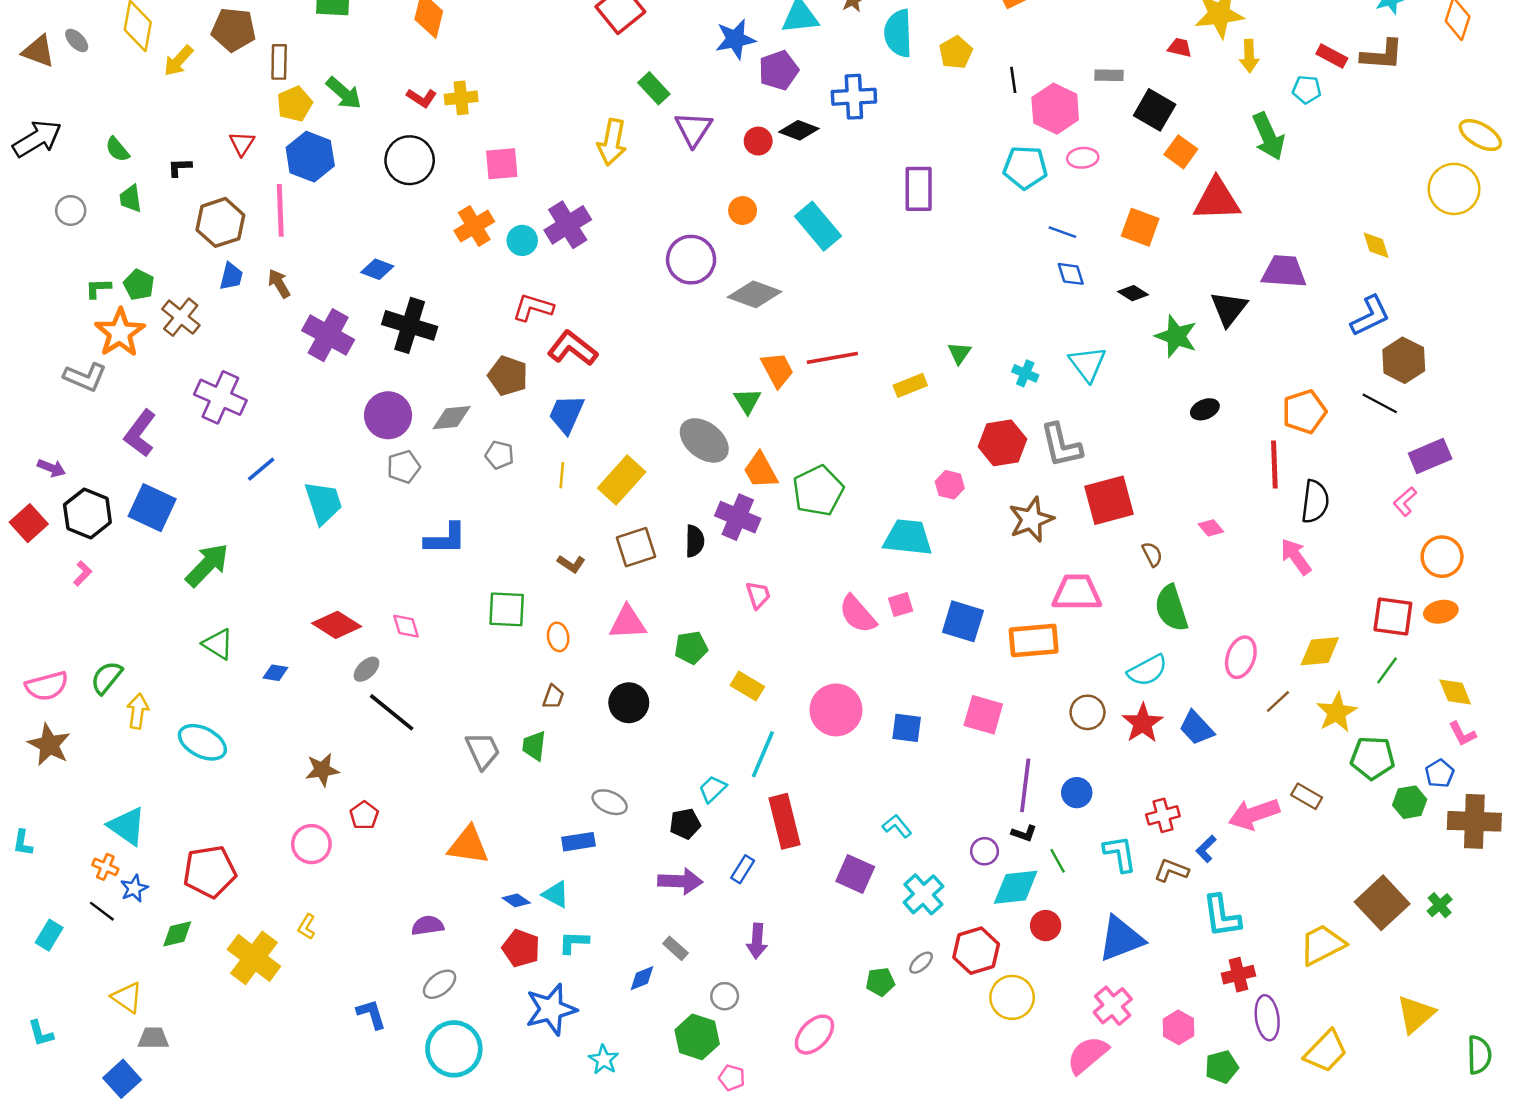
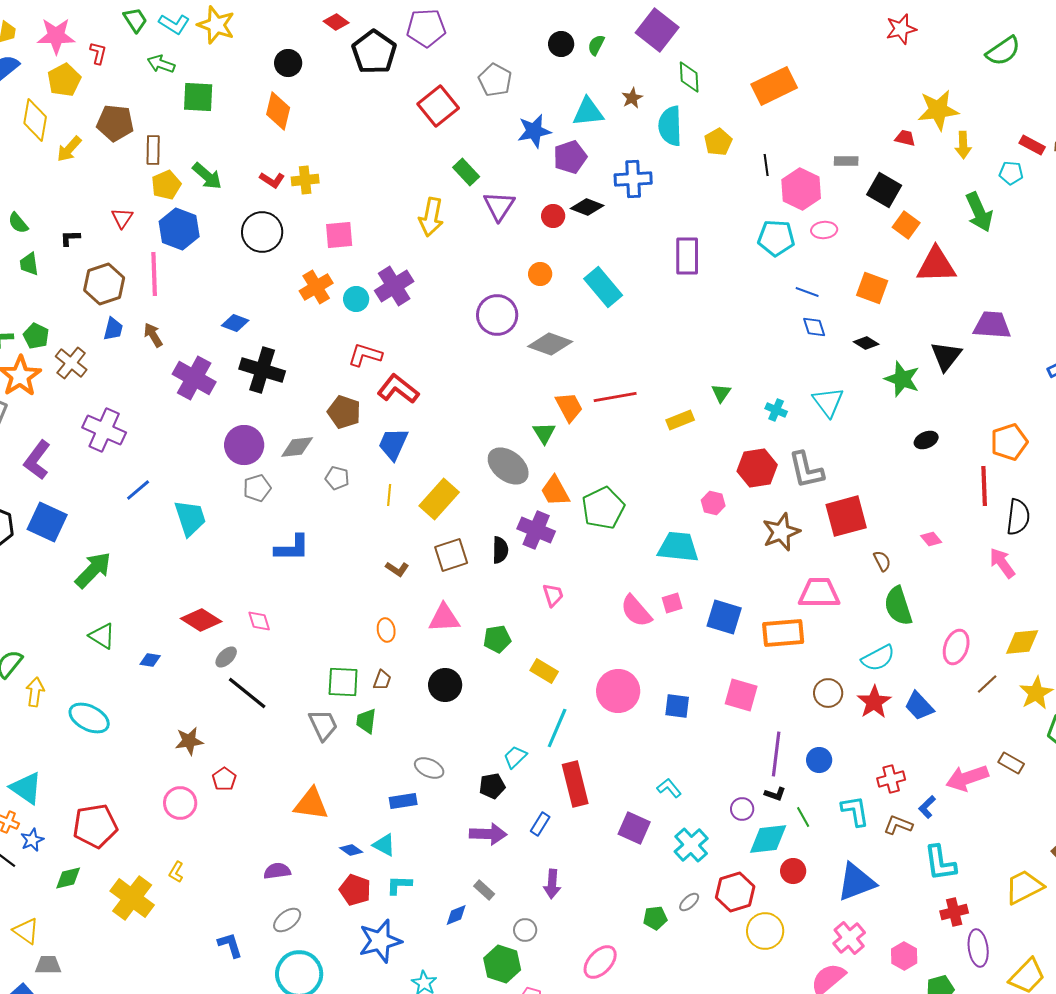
green square: (507, 609) -> (343, 682), moved

